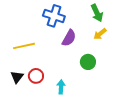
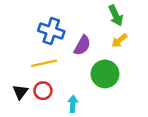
blue cross: (54, 16) -> (51, 31), moved
yellow line: (24, 46) -> (44, 63), moved
green circle: (88, 62) -> (105, 74), size x1.5

